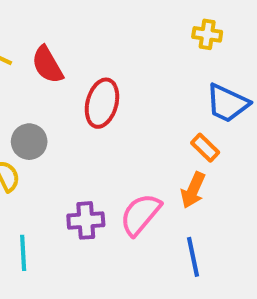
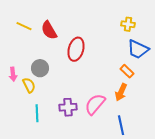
yellow cross: (207, 34) -> (128, 24), moved
cyan line: (23, 253) -> (37, 113), moved

